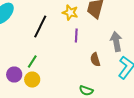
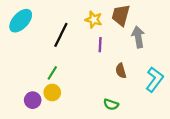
gray arrow: (116, 42) -> (138, 37), moved
purple circle: (14, 74) -> (33, 100), moved

